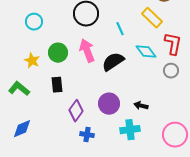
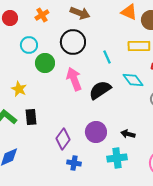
yellow rectangle: (152, 18) -> (139, 46), turned -45
cyan circle: (34, 22) -> (29, 45), moved
green circle: (58, 53) -> (45, 63), moved
black rectangle: (57, 85) -> (31, 117), moved

